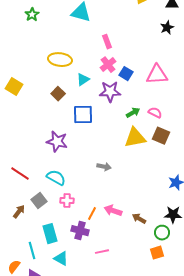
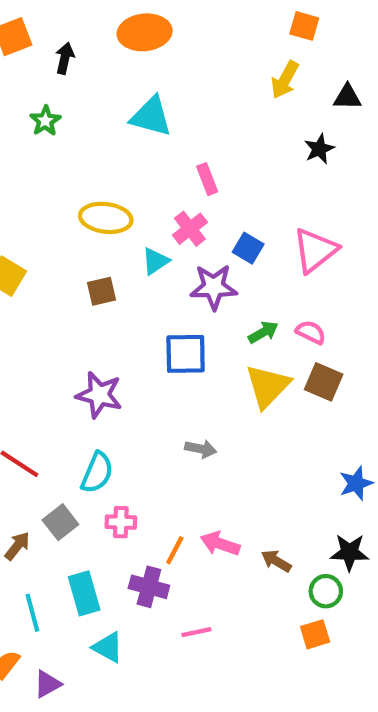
black star: (167, 28) -> (319, 149), moved
pink cross: (108, 65) -> (190, 229), moved
pink triangle: (157, 75) -> (315, 250), turned -35
brown square: (58, 94) -> (101, 291), turned 32
blue square: (83, 115) -> (186, 354), moved
yellow triangle: (135, 138) -> (268, 386), turned -35
cyan semicircle: (56, 178) -> (97, 473), turned 84
cyan line: (32, 251) -> (32, 613), moved

